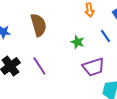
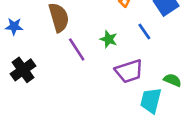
purple line: (39, 66) -> (77, 49), moved

